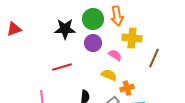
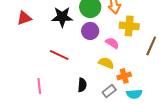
red triangle: (14, 29) -> (24, 18), moved
red line: (62, 67) -> (59, 55), turned 42

